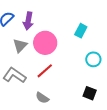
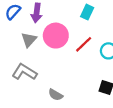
cyan rectangle: (81, 31) -> (87, 12), moved
red line: (45, 71) -> (84, 44), moved

